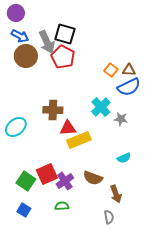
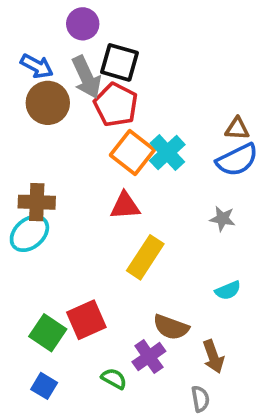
purple circle: (16, 13) -> (83, 24), moved
orange square: (111, 70) -> (132, 153), moved, size x1.6
cyan cross: (101, 107) -> (167, 153), moved
brown cross: (53, 110) -> (37, 202), moved
red triangle: (68, 128) -> (125, 206), moved
yellow rectangle: (79, 140) -> (145, 257), turned -35
purple cross: (65, 181) -> (149, 357), moved
green semicircle: (62, 206) -> (114, 379), turned 32

